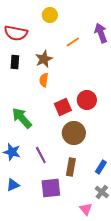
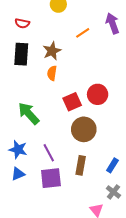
red semicircle: (16, 33) -> (22, 23), size x0.6
black rectangle: (15, 62) -> (21, 54), size x1.5
blue triangle: (13, 185) -> (18, 174), moved
purple square: (51, 188) -> (51, 178), moved

